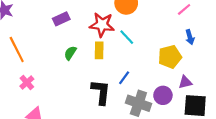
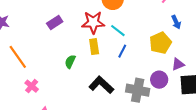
green semicircle: (70, 53) -> (70, 62), moved
blue line: (124, 78) -> (122, 51), moved
black L-shape: (101, 92) -> (101, 85), turned -45

